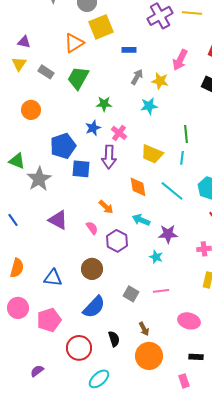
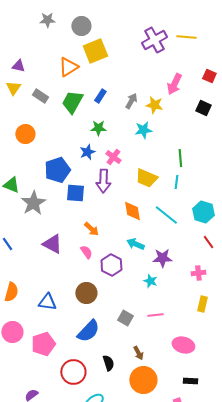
blue rectangle: (129, 50) -> (100, 96), moved, turned -56
orange arrow: (106, 207) -> (91, 229), moved

